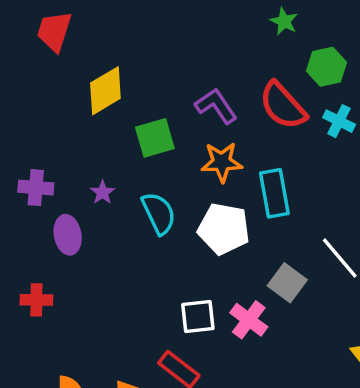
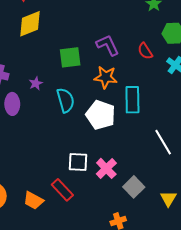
yellow diamond: (105, 91) -> (30, 24), moved
red semicircle: (283, 106) -> (145, 51), size x0.6
gray square: (287, 283) -> (134, 187), moved

